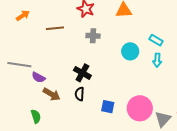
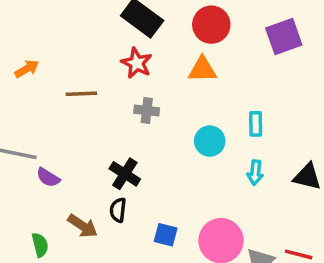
cyan rectangle: (156, 40) -> (256, 124), turned 56
cyan arrow: (157, 60) -> (255, 173), moved
brown arrow: (52, 94) -> (83, 226), moved

